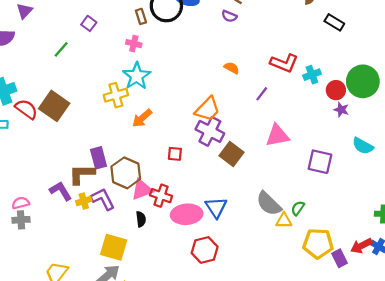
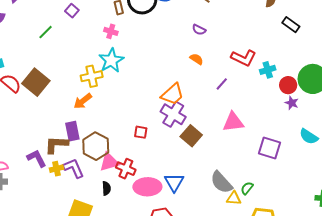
purple semicircle: (229, 16) -> (199, 30), moved
orange arrow: (142, 118) -> (83, 101), moved

